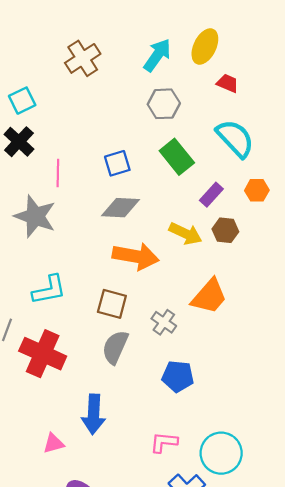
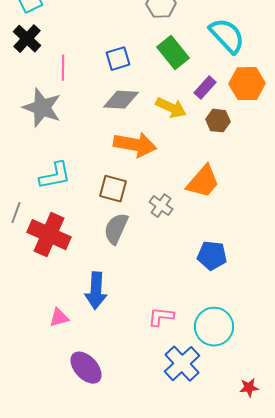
orange hexagon: (257, 190) -> (247, 84), size x1.6
yellow arrow: (185, 234) -> (171, 108), moved
blue pentagon: (178, 376) -> (212, 256), moved

